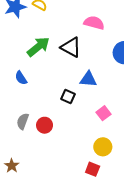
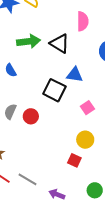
pink semicircle: (94, 23) -> (83, 21), turned 72
green arrow: (38, 47) -> (29, 41), turned 30
black square: (68, 97) -> (54, 90), size x1.6

